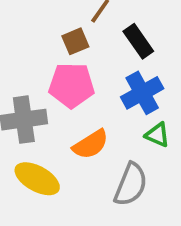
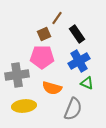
orange semicircle: (91, 144) -> (52, 88), turned 48
yellow ellipse: (37, 179) -> (24, 106), turned -35

